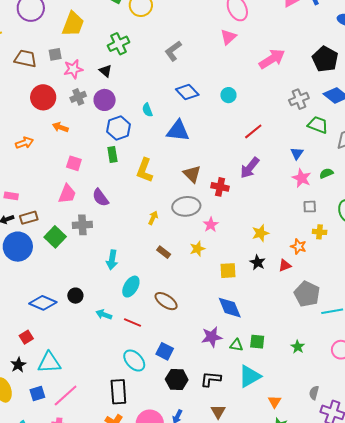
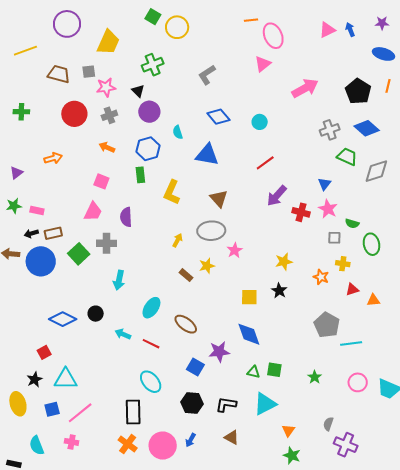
purple circle: (105, 100) -> (149, 112), moved
orange arrow: (60, 127) -> (107, 147), moved
red line: (253, 131) -> (265, 163), moved
green semicircle: (326, 173) -> (352, 223), moved, turned -144
red cross: (220, 187) -> (301, 212), moved
purple semicircle: (100, 198) -> (126, 217), turned 30
yellow star: (197, 249) -> (207, 266), moved
cyan arrow: (112, 260) -> (119, 280), moved
red triangle: (285, 265) -> (352, 290), moved
purple star: (212, 337) -> (219, 352), moved
blue square: (165, 351) -> (195, 367), moved
brown triangle: (218, 412) -> (232, 437), turned -35

